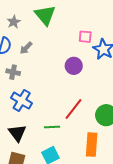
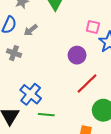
blue cross: (22, 101) -> (31, 94), moved
red line: (73, 109) -> (87, 84), moved

